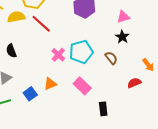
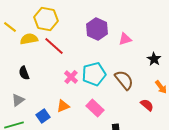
pink triangle: (123, 17) -> (125, 39), moved
black star: (122, 37) -> (154, 59), moved
brown semicircle: (111, 58) -> (124, 80), size x1.5
red semicircle: (134, 83) -> (147, 105), turned 64

